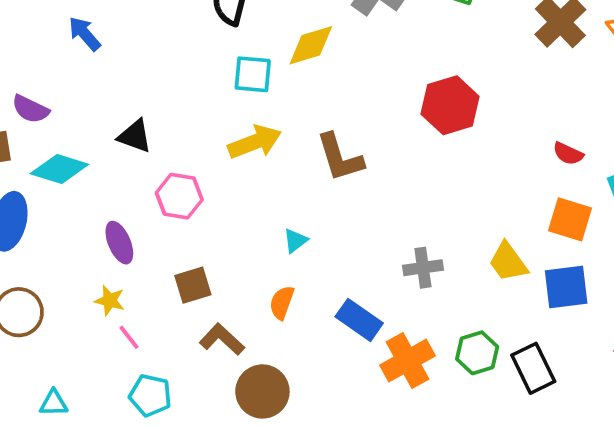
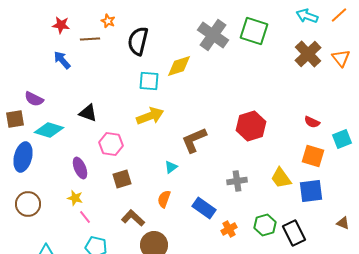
red hexagon: (450, 105) -> (251, 126), moved
brown L-shape: (340, 157) -> (194, 140), moved, turned 84
brown square: (193, 285) -> (122, 179), moved
orange cross: (408, 361) -> (229, 229), size x0.6

